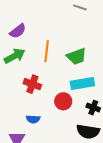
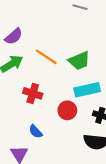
orange line: (47, 51) -> (46, 57), turned -60
blue semicircle: (33, 119) -> (36, 131), turned 48

